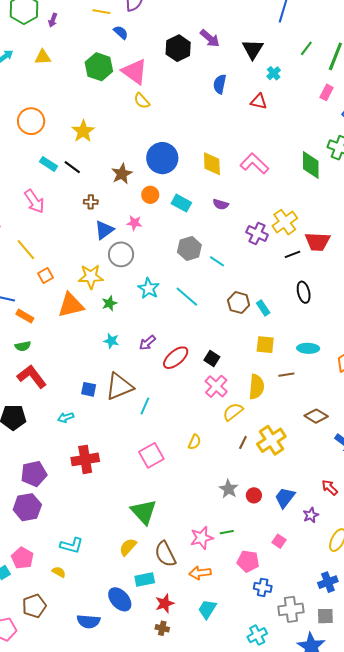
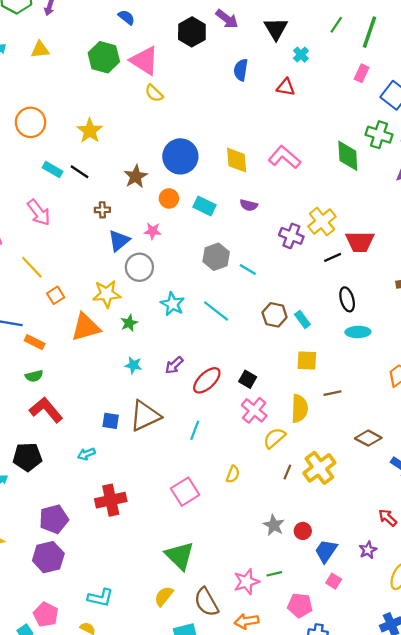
cyan ellipse: (308, 348) -> (358, 332), moved
cyan line: (145, 406) -> (195, 430), moved
blue trapezoid: (285, 498) -> (326, 551), moved

